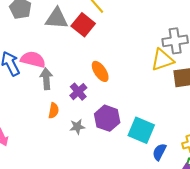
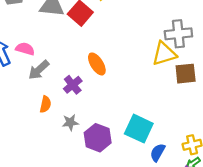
pink semicircle: (33, 60) -> (25, 49), size x0.7
gray arrow: (46, 79) -> (39, 70), turned -130
purple hexagon: (107, 118) -> (98, 138), moved

